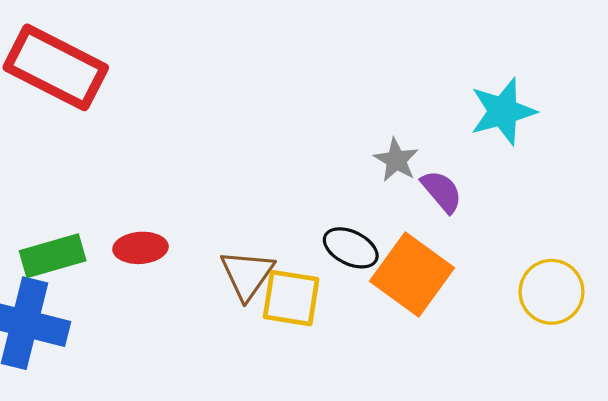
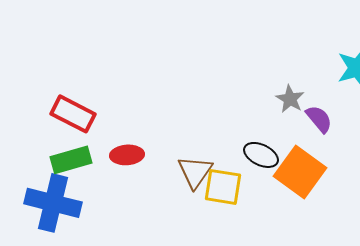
red rectangle: (56, 67) -> (73, 114), moved, size x0.7

